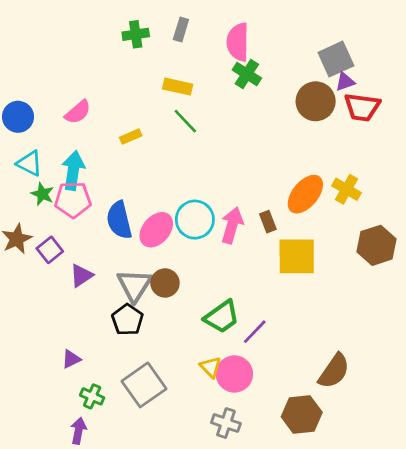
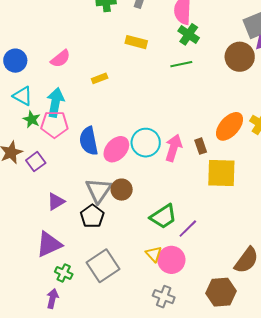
green line: (185, 121) -> (181, 64), moved, turned -60
purple triangle: (81, 275) -> (56, 202), moved
purple triangle: (71, 359) -> (49, 244), size x1.8

